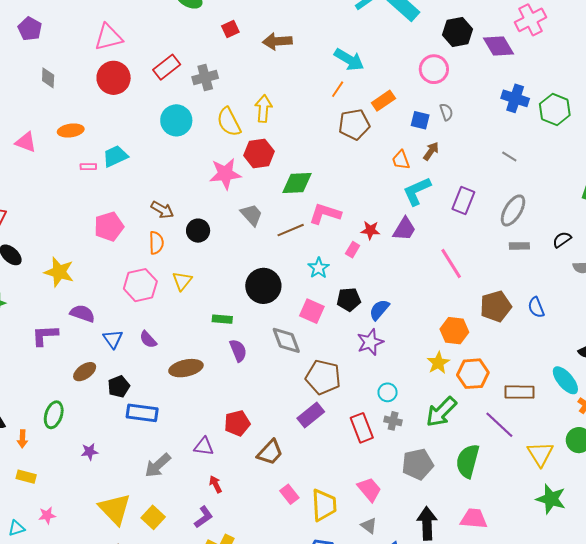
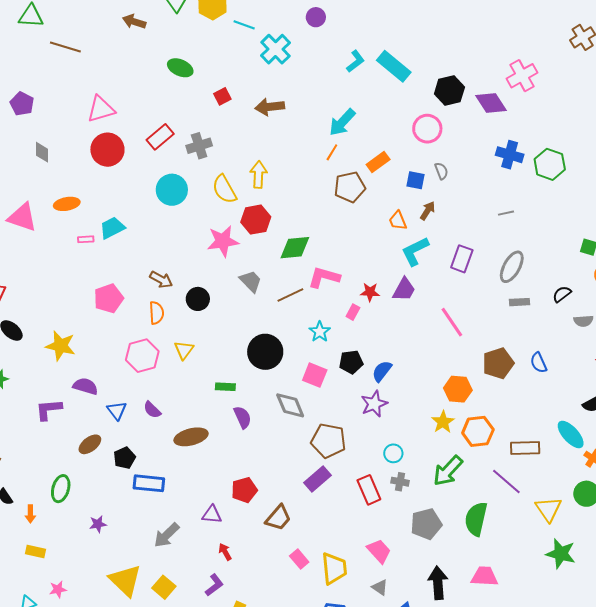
cyan arrow: (349, 60) -> (342, 122), turned 104
pink triangle: (26, 142) -> (22, 217), size x1.4
gray line: (509, 157) -> (506, 213), turned -42

